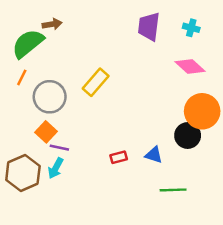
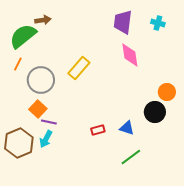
pink diamond: (190, 67) -> (130, 55), moved, turned 40
orange circle: (202, 111) -> (167, 92), size x0.6
green line: (173, 190) -> (131, 157), moved, turned -35

